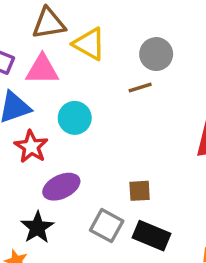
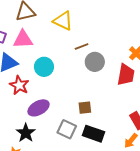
yellow triangle: (89, 44) -> (63, 21), moved
gray circle: (156, 54) -> (95, 62), moved

